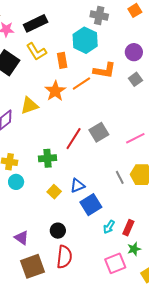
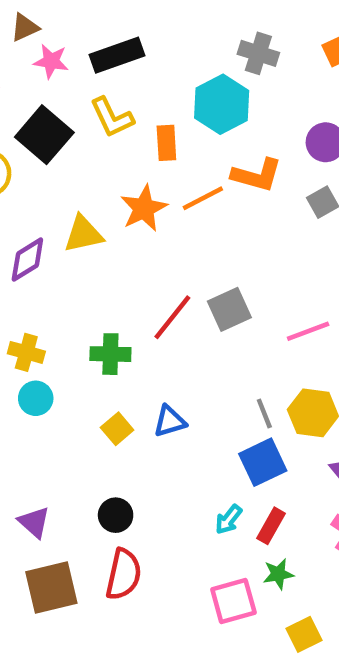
blue square: (91, 205) -> (263, 462), moved

